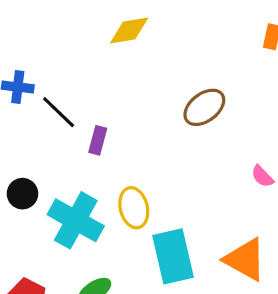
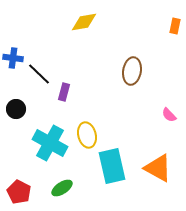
brown ellipse: (204, 107) -> (132, 71), turned -44
black circle: (22, 194) -> (16, 109), moved

